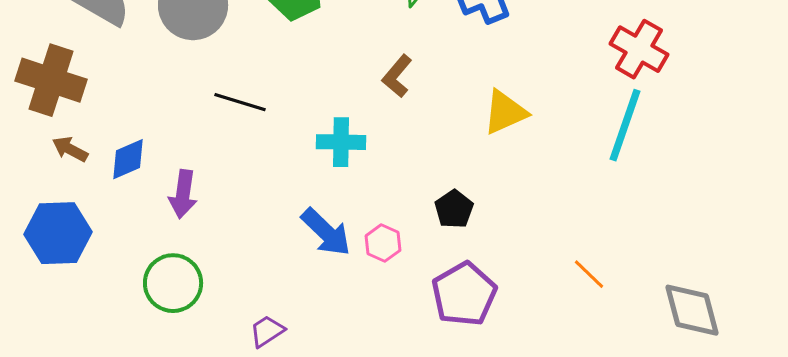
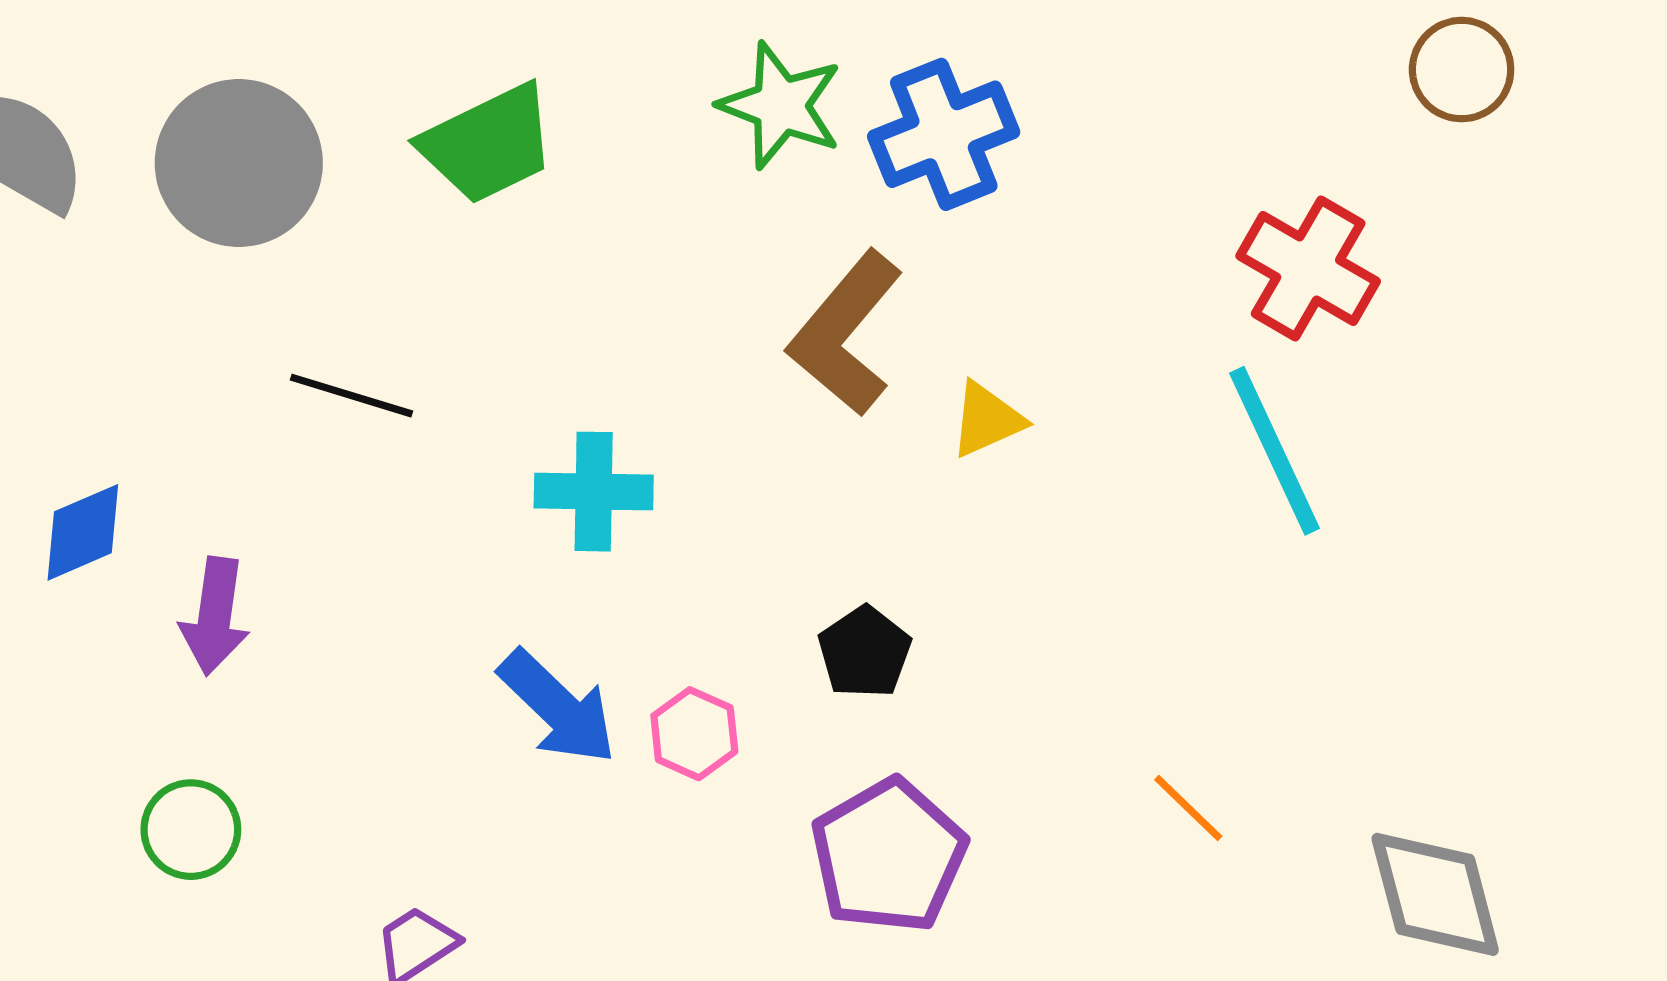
brown L-shape: (397, 76) -> (845, 333), moved, size x1.6
yellow triangle: (505, 112) -> (987, 420), size x0.7
cyan line: (625, 125) -> (1275, 451), turned -44
green circle: (173, 283) -> (191, 830), size x0.7

